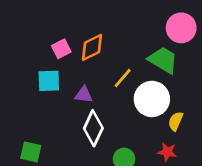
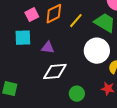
yellow line: (123, 78) -> (76, 21), moved
white diamond: (93, 128) -> (55, 72), turned 60

